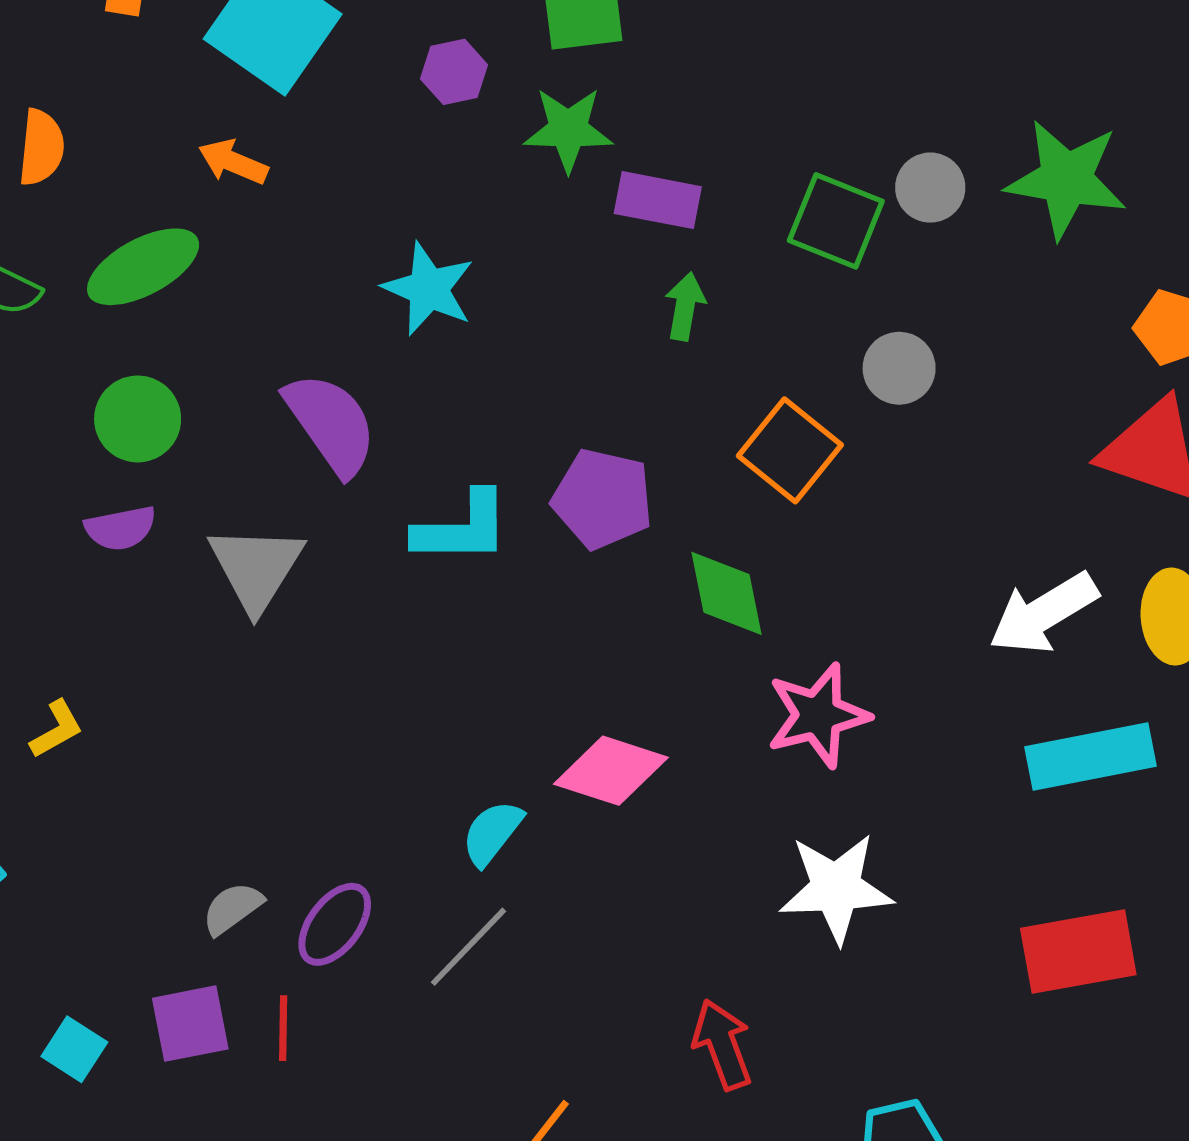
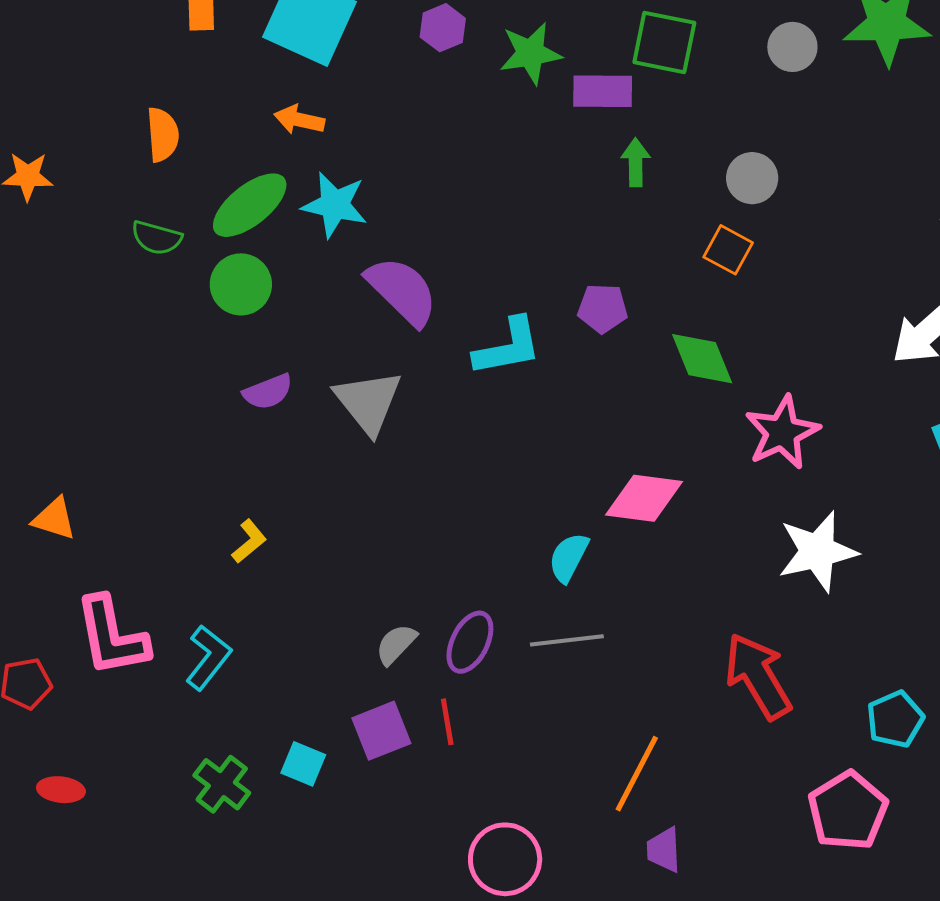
green square: (836, 221) -> (664, 43), moved
cyan star: (429, 289) -> (335, 205), moved
gray circle: (899, 368) -> (752, 178), moved
green circle: (138, 419) -> (241, 284), moved
orange square: (790, 450) -> (728, 250), size x0.7
purple pentagon: (602, 499) -> (603, 308), size x0.7
gray line: (469, 947) -> (567, 640), turned 50
red arrow: (722, 1045) -> (758, 676), size x1.4

